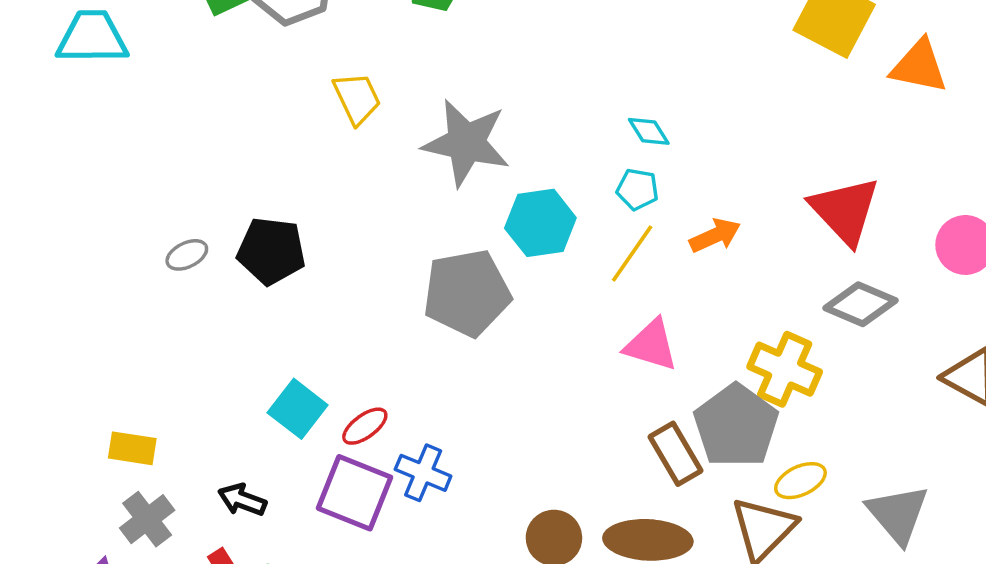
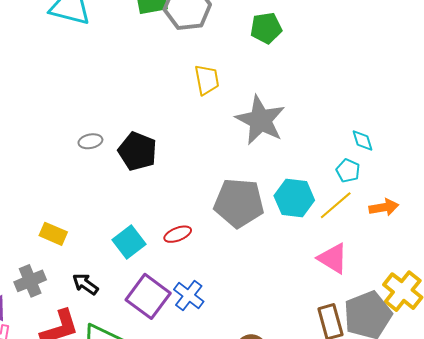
cyan hexagon: (540, 223) -> (294, 198), moved
red ellipse: (365, 426) -> (178, 234), moved
yellow rectangle: (132, 448) -> (53, 234), moved

